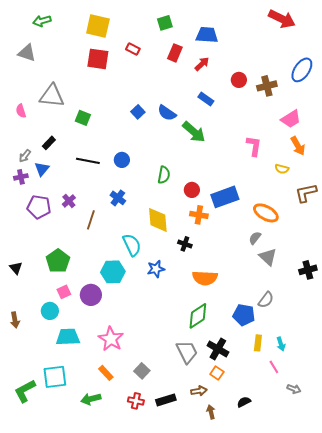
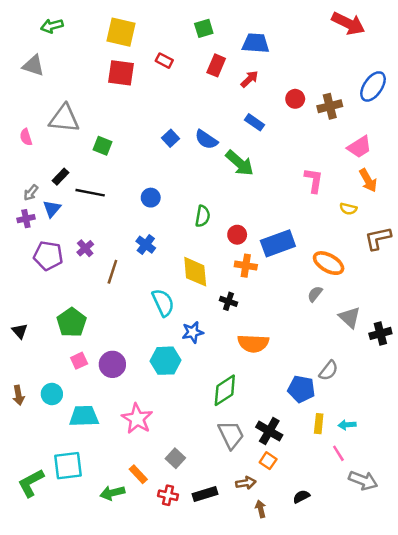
black line: (88, 161) -> (90, 193), moved
gray triangle: (268, 257) -> (350, 317), moved
cyan hexagon: (113, 272) -> (166, 361), moved
cyan circle: (50, 311) -> (52, 394), moved
green diamond: (198, 316) -> (225, 390), moved
cyan arrow: (281, 344) -> (347, 425), turned 104
orange rectangle: (106, 373) -> (138, 474), moved
gray arrow: (294, 389) -> (363, 480), size x1.6

